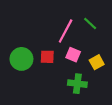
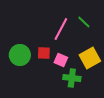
pink square: (73, 55) -> (61, 60), moved
yellow square: (97, 62) -> (90, 58), size x1.5

